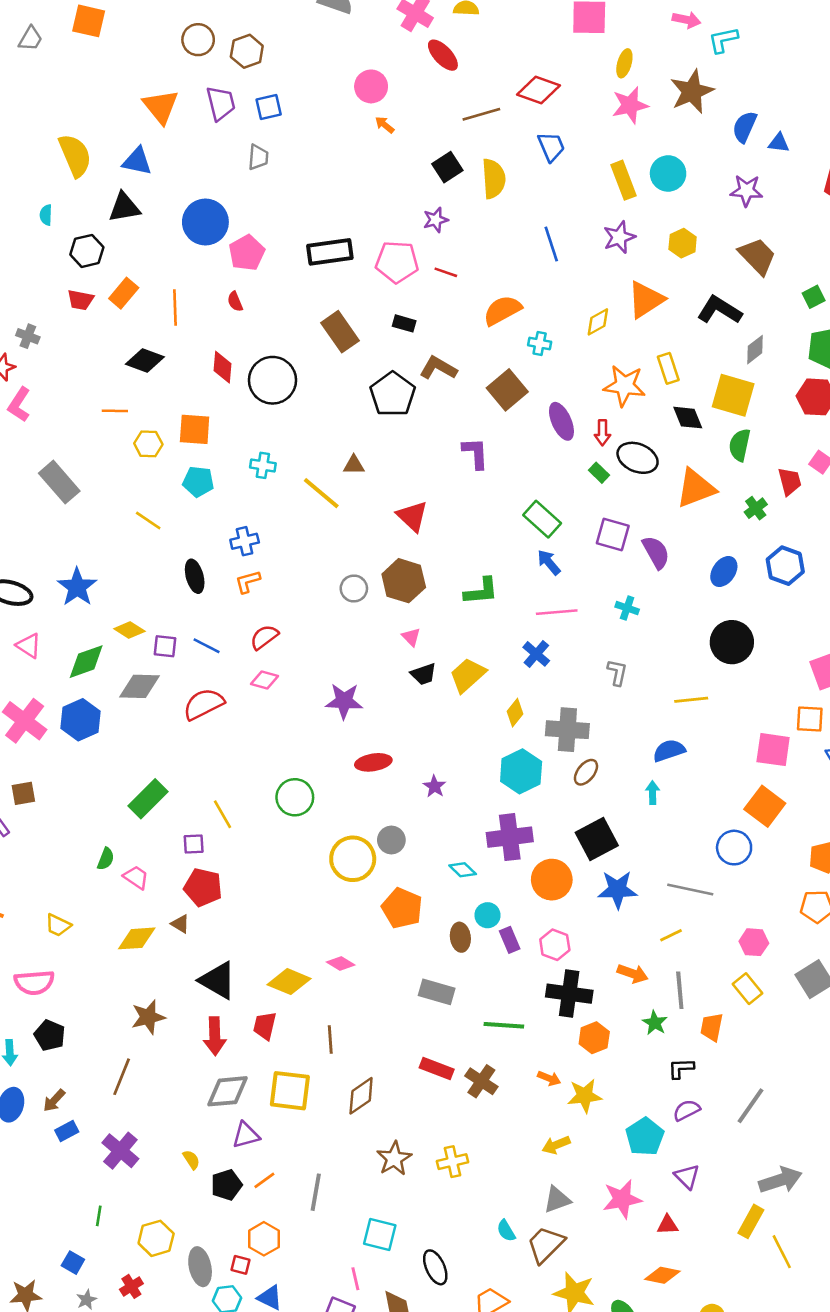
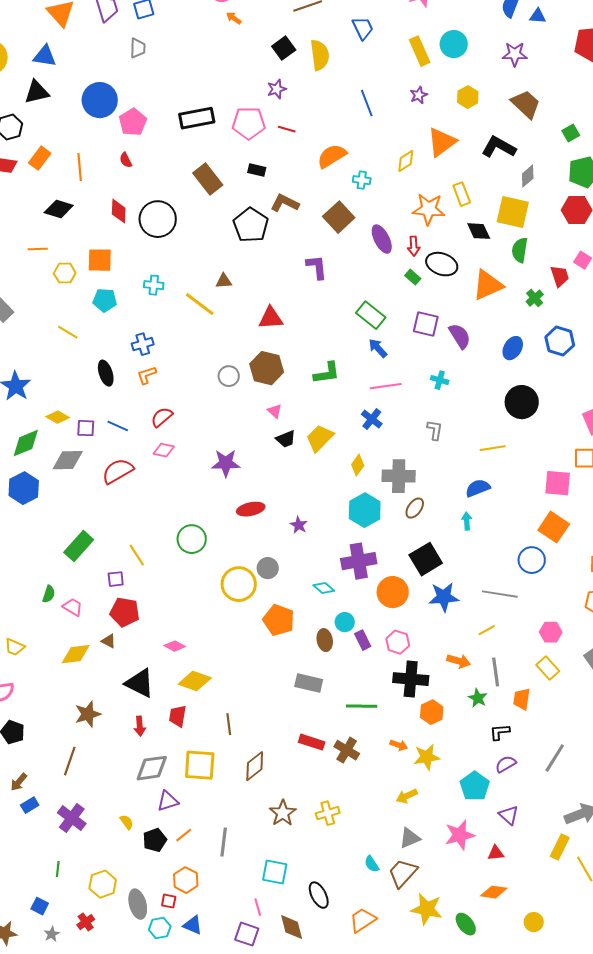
purple star: (619, 237) -> (419, 95), size x0.7
red triangle: (412, 516) -> (271, 318), turned -44
pink diamond: (341, 963) -> (175, 646), moved
red arrow: (215, 1036) -> (140, 726), size x0.7

